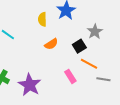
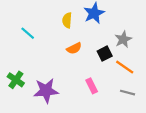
orange line: (89, 64) -> (125, 67), moved
purple star: (30, 85) -> (46, 91), turned 30

